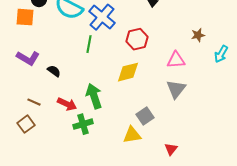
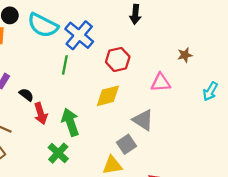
cyan arrow: (221, 54) -> (210, 91), moved
gray triangle: (176, 89) -> (143, 120), moved, turned -35
red arrow: (67, 104) -> (41, 113), moved, turned 48
green cross: (83, 124) -> (58, 153), turned -30

